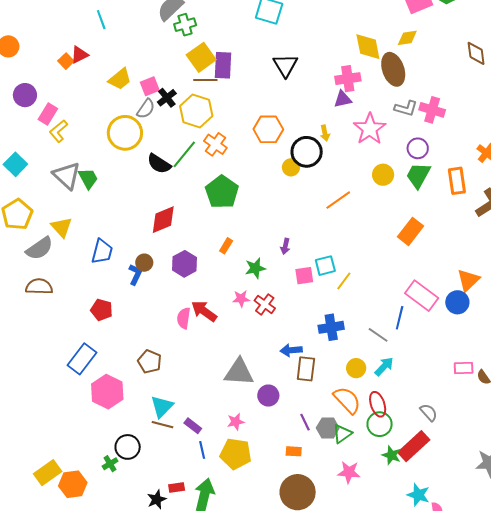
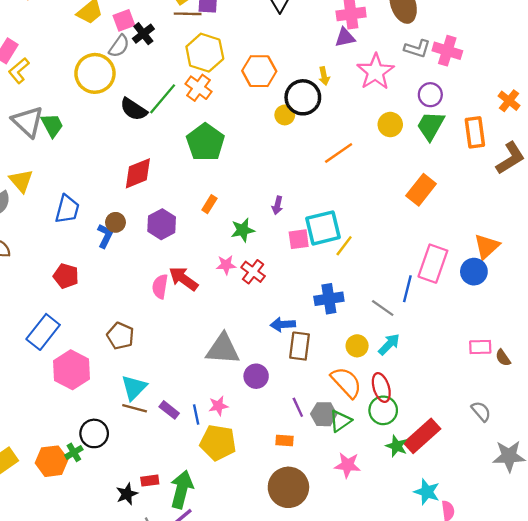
yellow hexagon: (196, 111) -> (205, 53), moved
cyan square: (325, 266) -> (323, 228), size x1.5
pink rectangle: (422, 296) -> (433, 264), turned 72
gray semicircle: (429, 412) -> (481, 411), moved
blue line: (202, 450) -> (196, 415), moved
orange hexagon: (73, 484) -> (52, 461), moved

